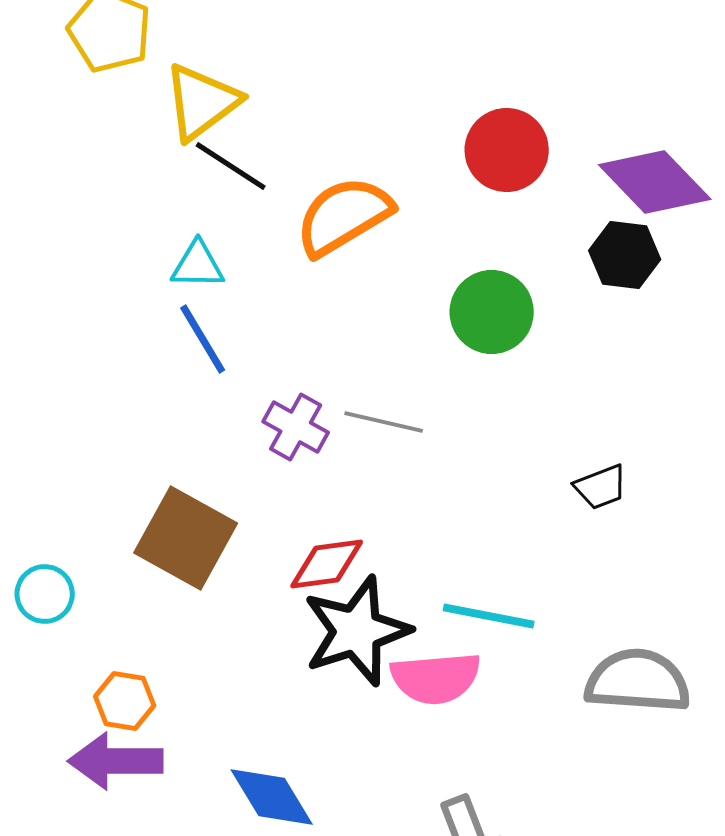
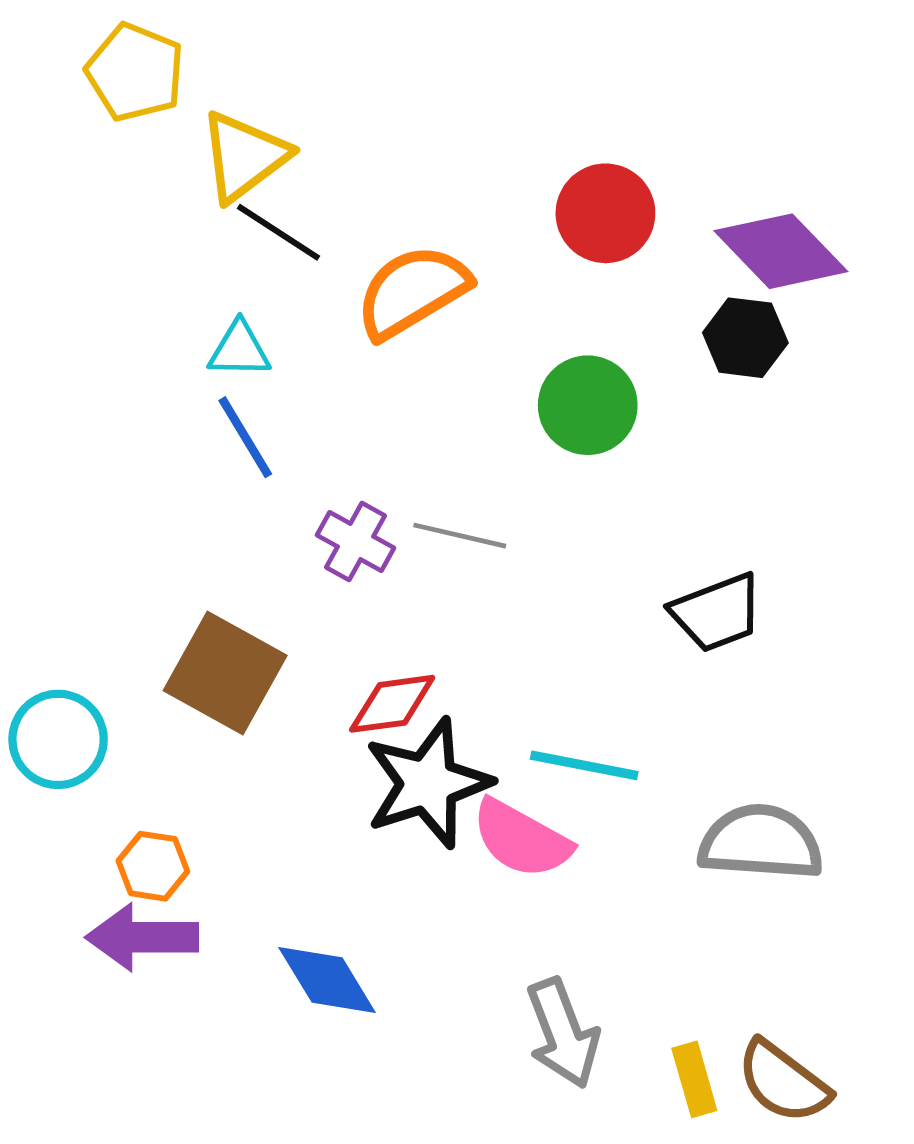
black trapezoid: (601, 487) -> (717, 613), size x1.5
cyan circle: (45, 594) -> (58, 739), size x1.4
pink semicircle: (436, 678) -> (521, 839), turned 34

